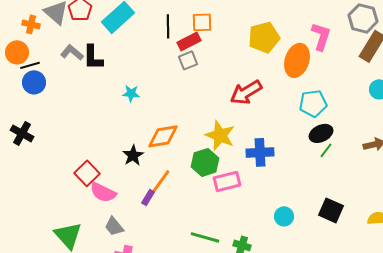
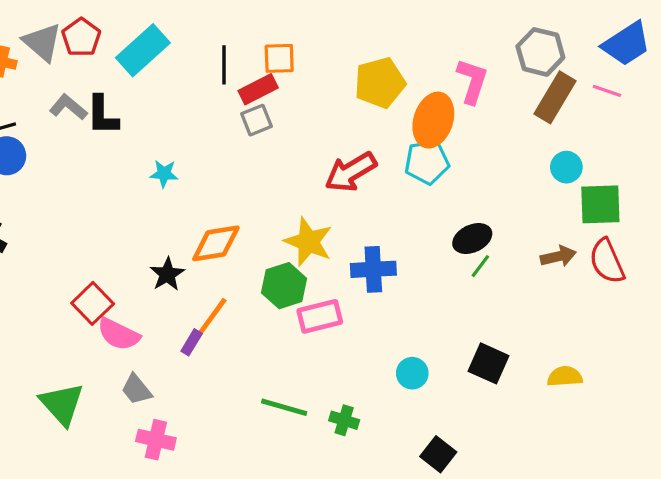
cyan pentagon: (313, 103) -> (427, 162), moved

